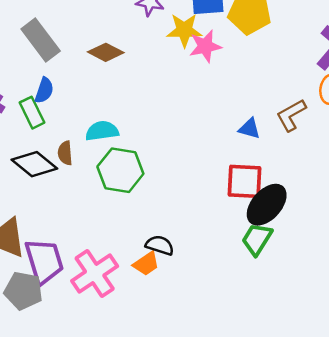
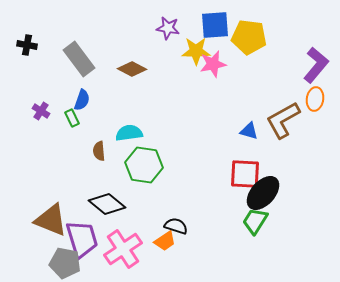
green rectangle: (32, 113) -> (72, 118), size x0.7
brown L-shape: (291, 115) -> (283, 120), size x1.4
black diamond: (34, 164) -> (107, 204), moved

